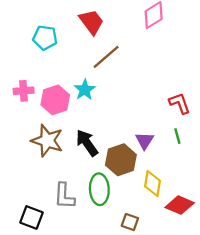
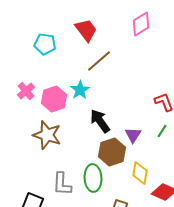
pink cross: (24, 91) -> (26, 91), turned -36
green line: (177, 136) -> (162, 131), turned 48
black arrow: (87, 143) -> (100, 121), moved

